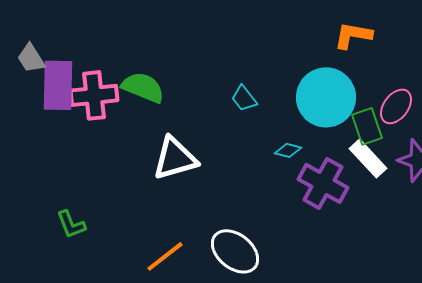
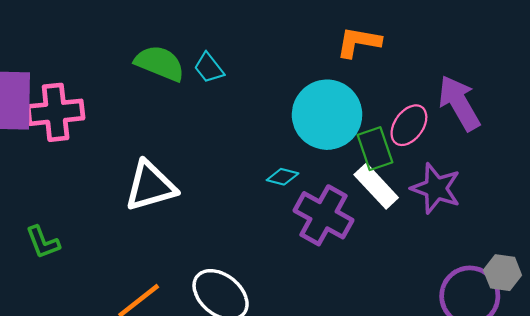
green semicircle: (143, 87) -> (160, 63), moved
cyan trapezoid: (244, 98) -> (209, 68), moved
green L-shape: (71, 224) -> (43, 242), moved

